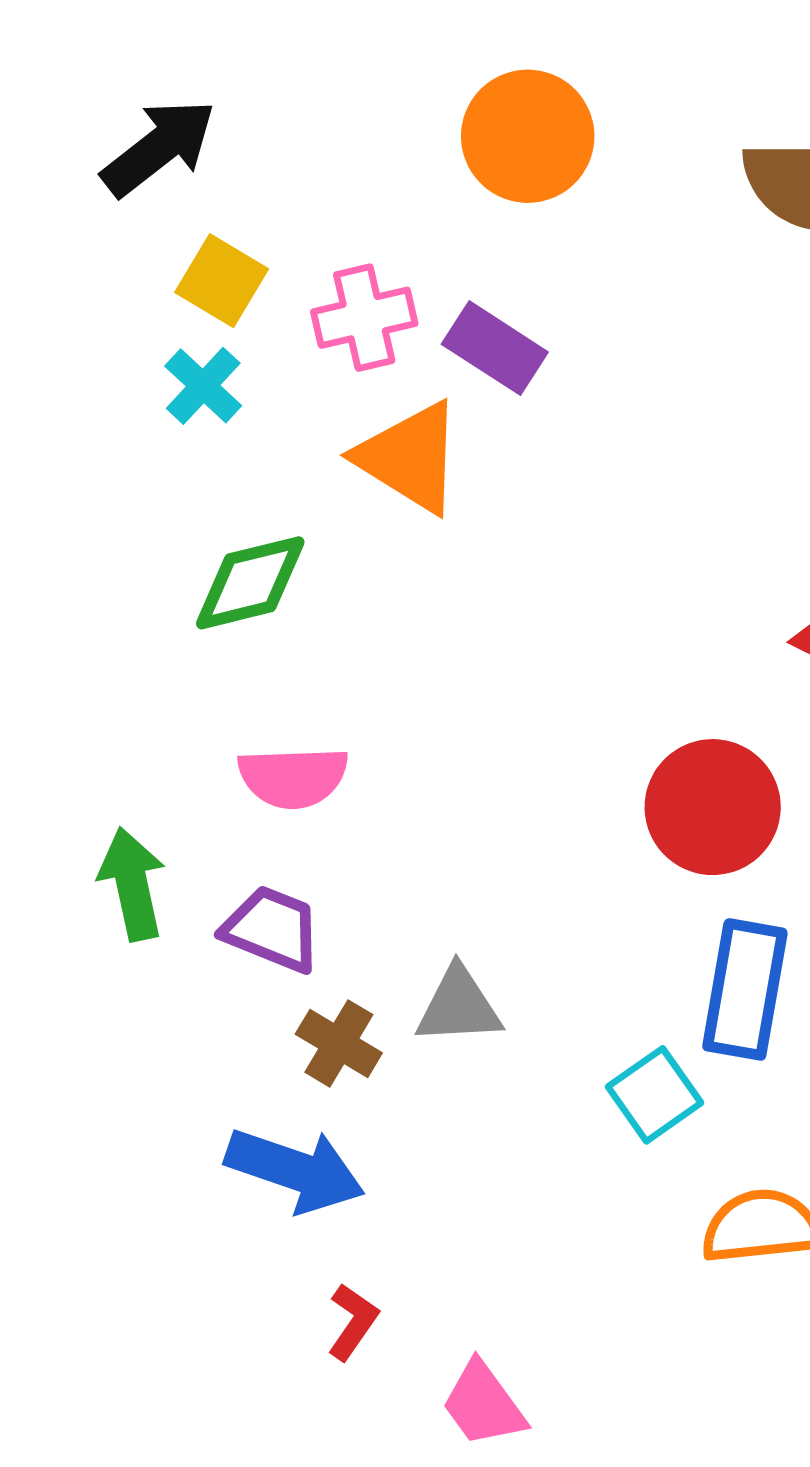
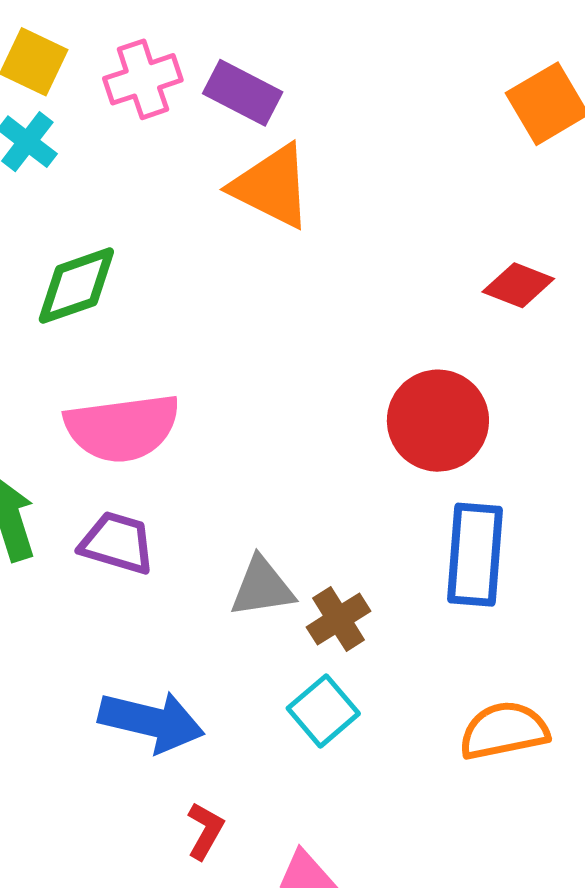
orange triangle: (410, 457) -> (272, 186), moved
pink semicircle: (293, 777) -> (122, 428), size x1.4
brown cross: (339, 1043) -> (339, 619), moved, turned 32
cyan square: (655, 1095) -> (323, 711), moved

